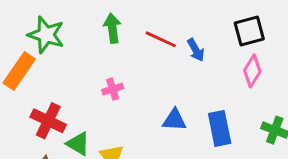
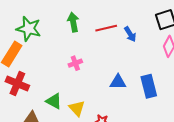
red line: (161, 39) -> (106, 28), turned -35
red cross: (48, 121) -> (17, 83), moved

